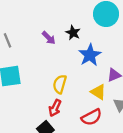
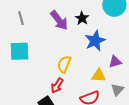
purple arrow: (49, 38) -> (59, 20), size x1.5
yellow triangle: (98, 92) -> (99, 76), turned -35

